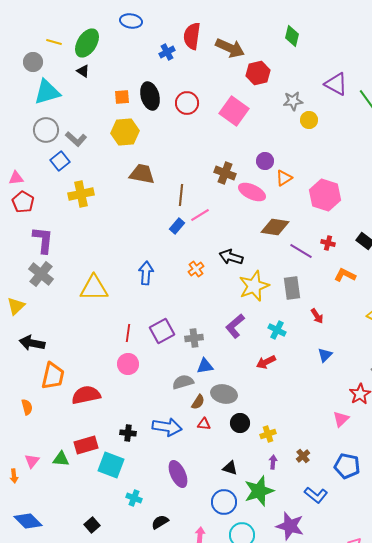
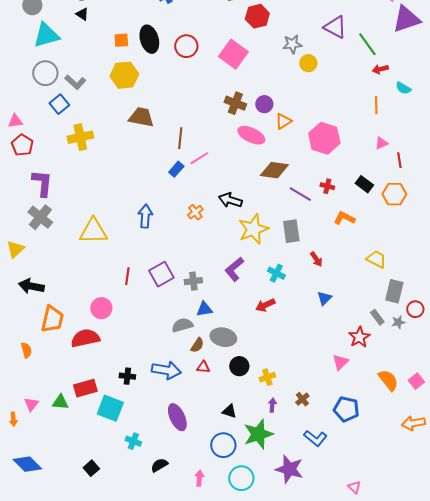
brown cross: (225, 173) -> (235, 103), moved
pink circle: (128, 364) -> (101, 308), moved

